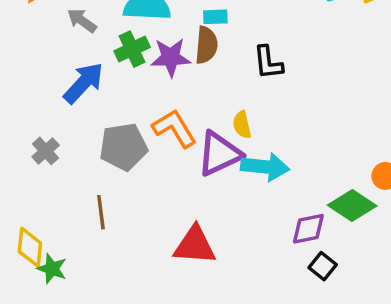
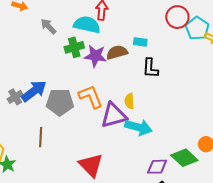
cyan rectangle: (215, 17) -> (140, 42), moved
brown semicircle: (206, 45) -> (117, 52), turned -120
blue arrow: (84, 83) -> (34, 91), moved
red triangle: (195, 245) -> (91, 165), turned 32

